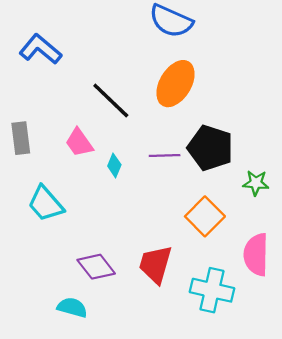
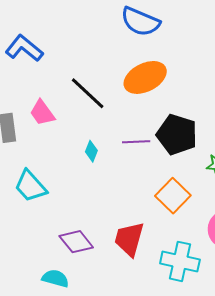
orange ellipse: (175, 84) -> (145, 77), turned 33
pink trapezoid: (79, 143) -> (42, 113), moved

